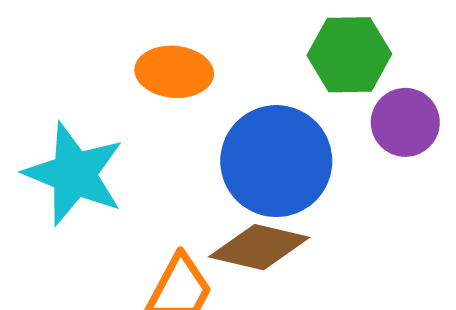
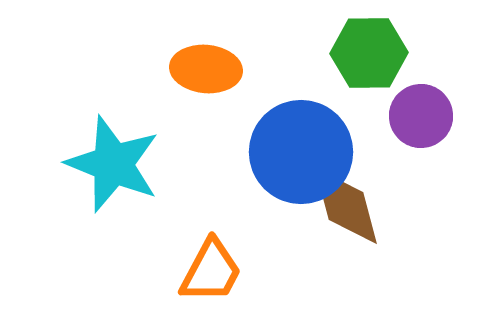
brown diamond: (259, 247) -> (346, 206), moved, turned 62

